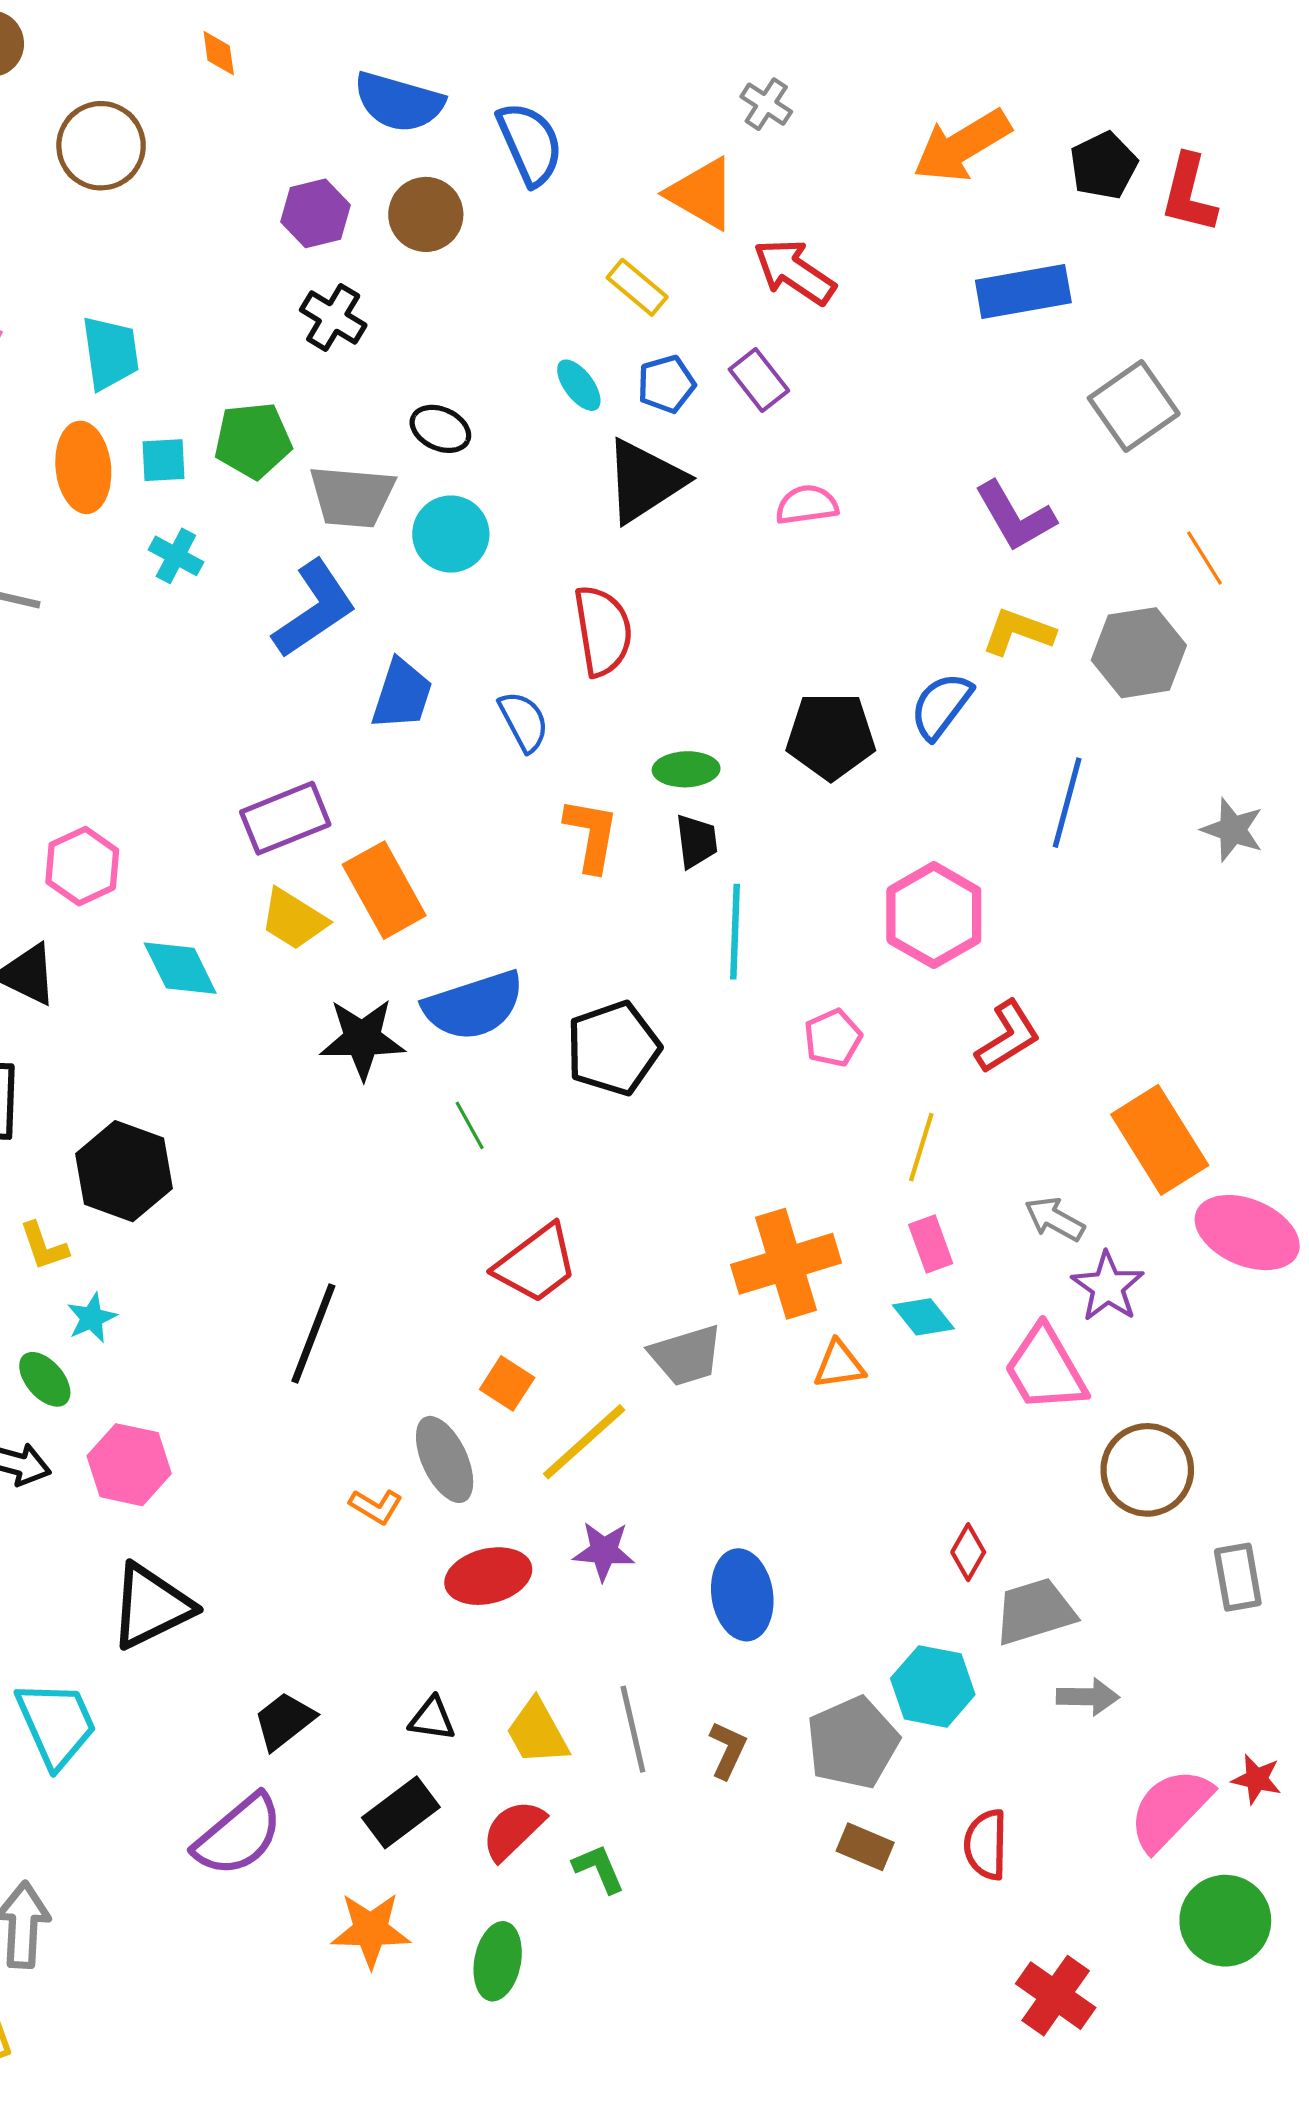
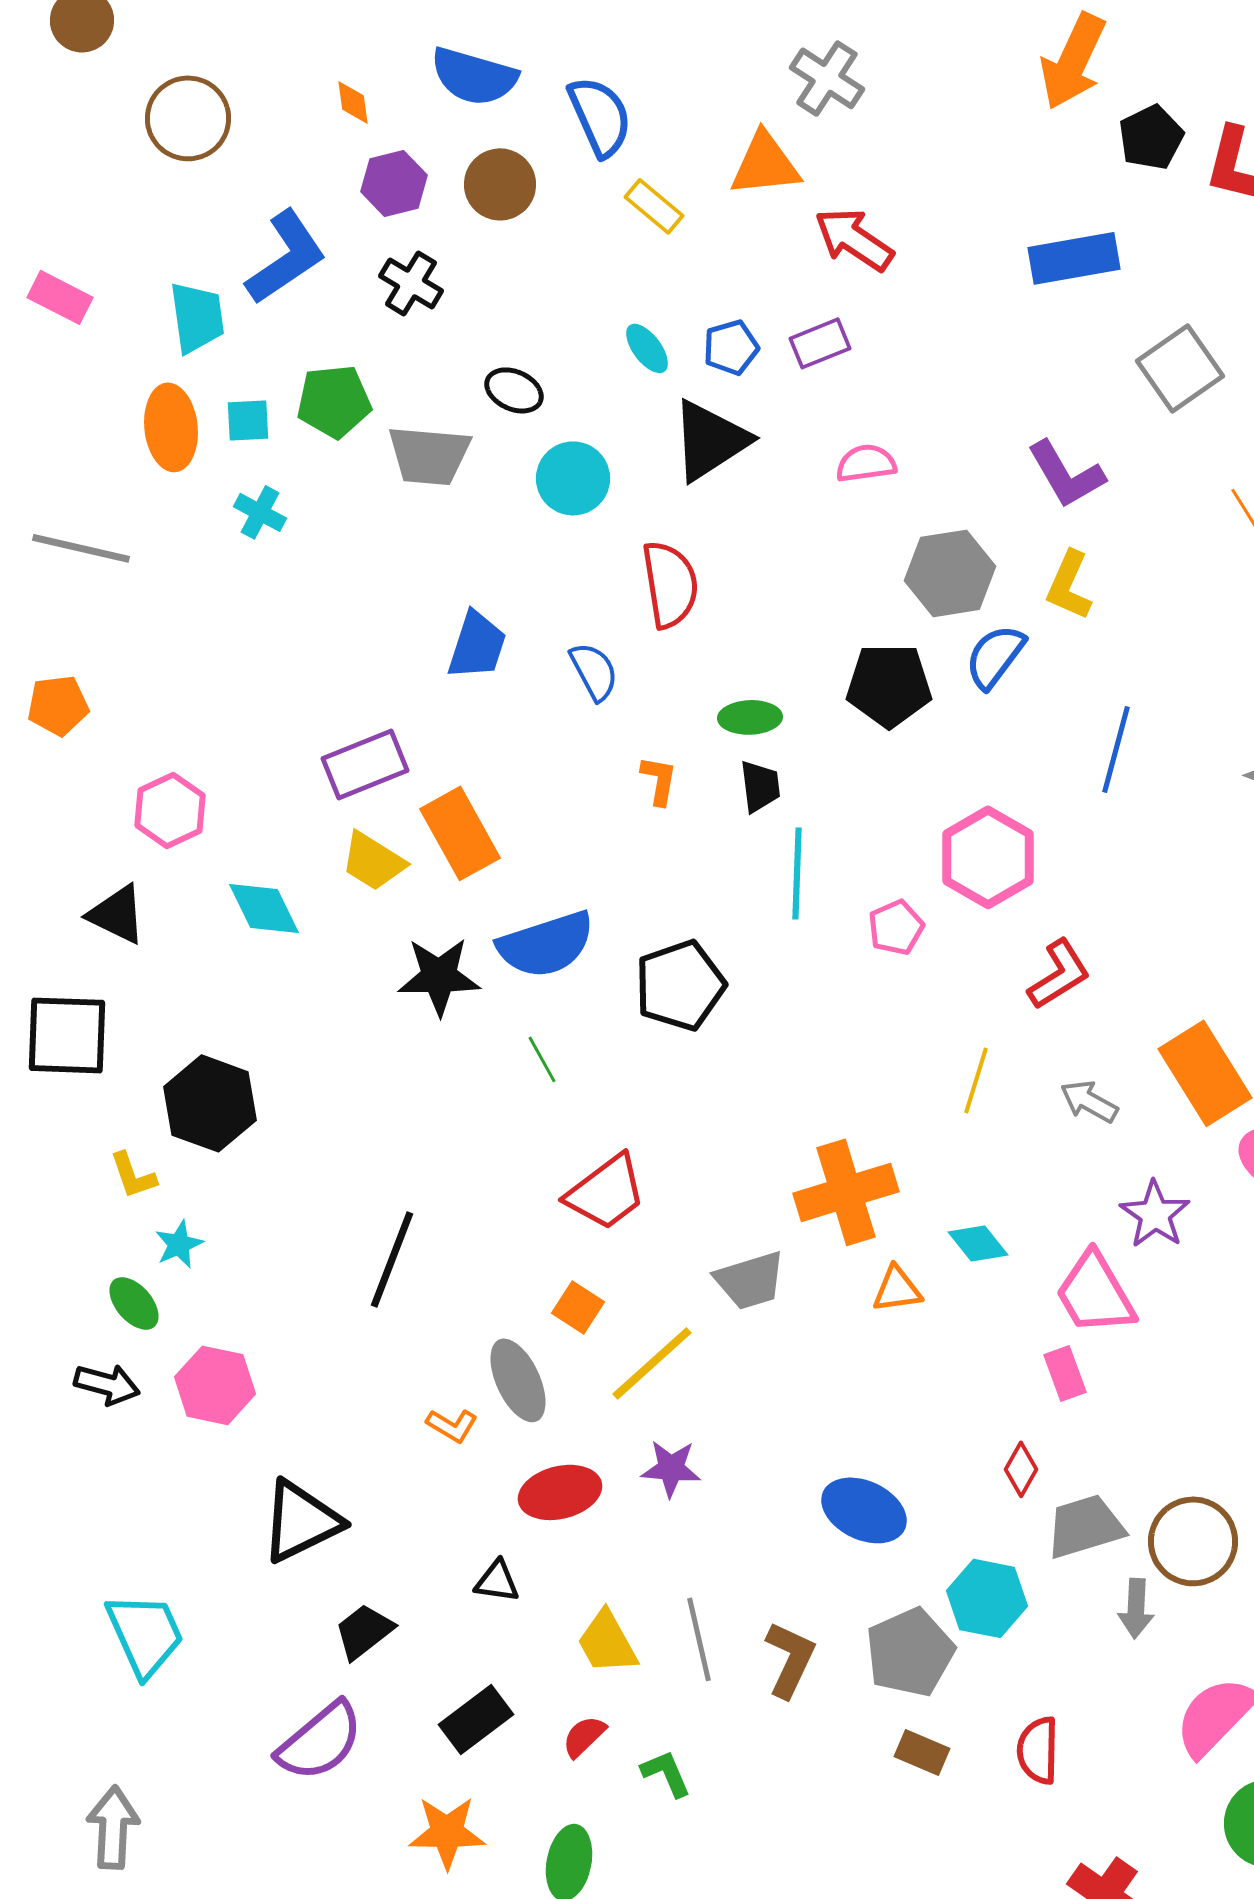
orange diamond: (219, 53) -> (353, 102), moved
gray cross: (766, 104) -> (827, 78), size x1.5
orange arrow: (962, 146) -> (1073, 61), moved, turned -34
orange triangle: (702, 194) -> (765, 164), turned -36
yellow rectangle: (637, 287) -> (654, 206), moved
purple rectangle: (759, 380) -> (820, 343), turned -74
cyan circle: (451, 534) -> (573, 478), moved
blue L-shape: (314, 609) -> (286, 257), moved
yellow L-shape: (1018, 632) -> (1069, 585), turned -86
gray hexagon: (1139, 653) -> (950, 573), moved
orange L-shape: (591, 835) -> (659, 780), size x0.7
pink pentagon: (833, 1038) -> (896, 927), moved
gray arrow: (1055, 1219) -> (1089, 1101), moved
pink rectangle: (931, 1244) -> (1065, 1373), moved
brown circle: (1147, 1470) -> (1193, 1541), moved
blue ellipse: (742, 1595) -> (864, 1510), moved, turned -56
black triangle: (151, 1606) -> (301, 1521), moved
gray arrow: (1088, 1697) -> (1136, 1608), turned 92
black triangle: (432, 1719) -> (497, 1581), moved
brown L-shape: (728, 1750) -> (790, 1659), size x1.4
red semicircle: (513, 1830) -> (584, 1736), size x0.7

